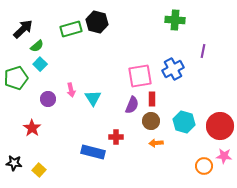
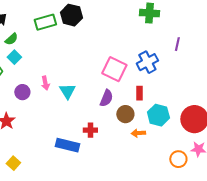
pink square: (140, 76) -> (114, 69), turned 35
red rectangle: (152, 99) -> (139, 93), moved
orange arrow: (156, 143) -> (138, 133), moved

